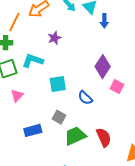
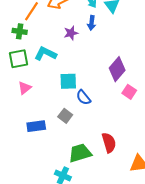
blue arrow: (104, 21) -> (92, 23), moved
blue semicircle: (85, 98) -> (83, 97), moved
green trapezoid: (75, 136) -> (80, 153), moved

